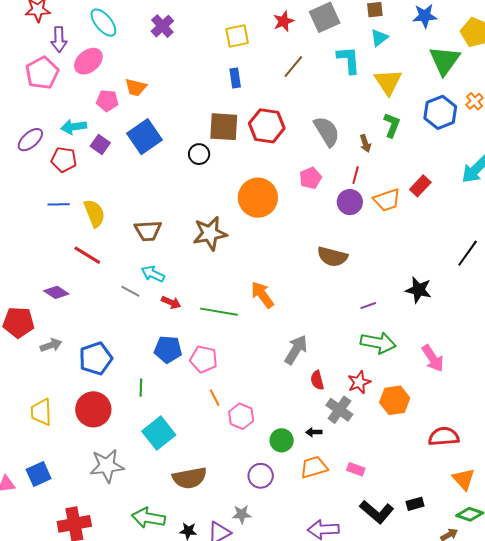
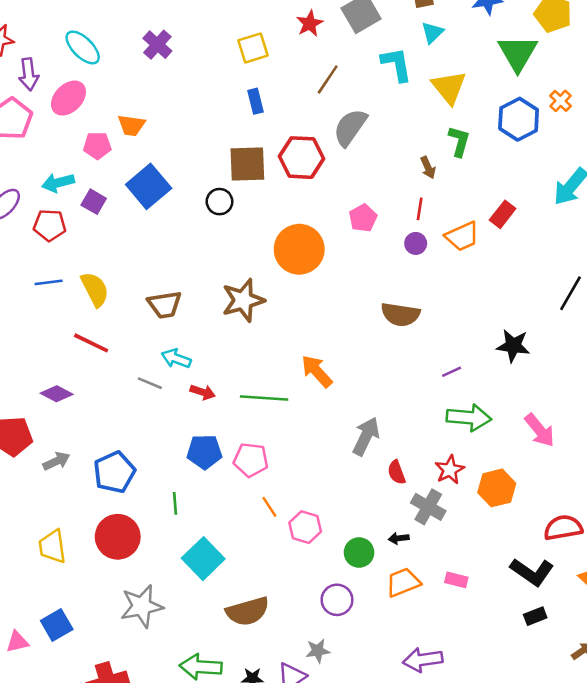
gray semicircle: (327, 131) -> (350, 127), moved, turned -108
purple circle: (350, 202) -> (416, 243), size x0.7
black L-shape: (377, 512) -> (532, 572), moved

